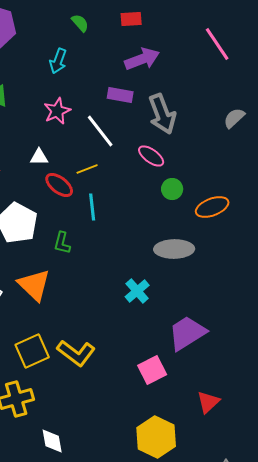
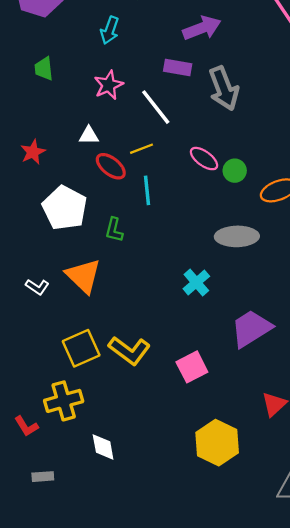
pink ellipse: (151, 156) -> (204, 159), moved
pink square: (152, 370) -> (192, 367), moved

